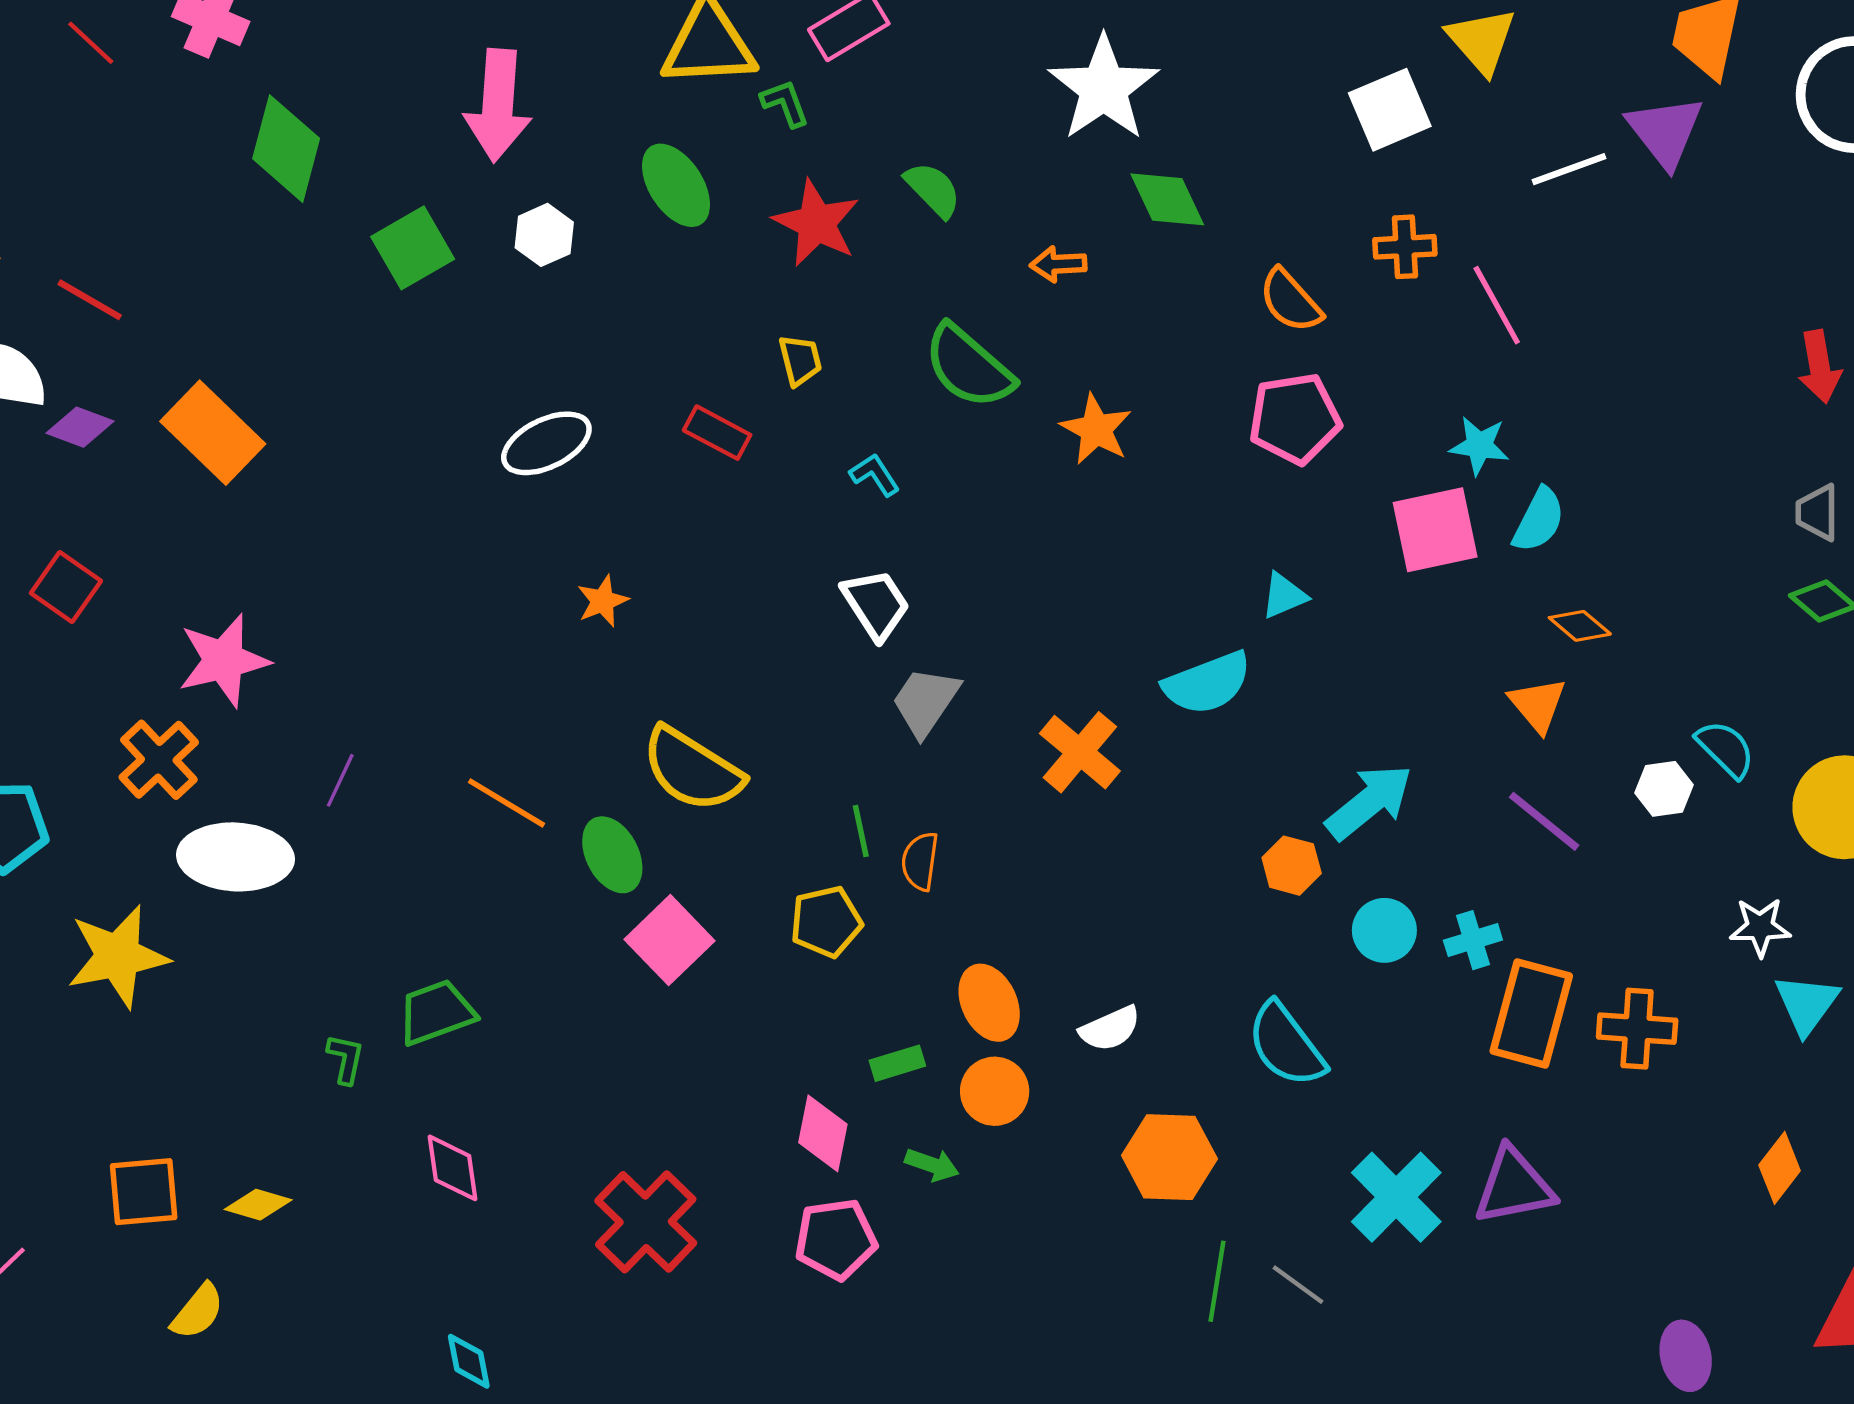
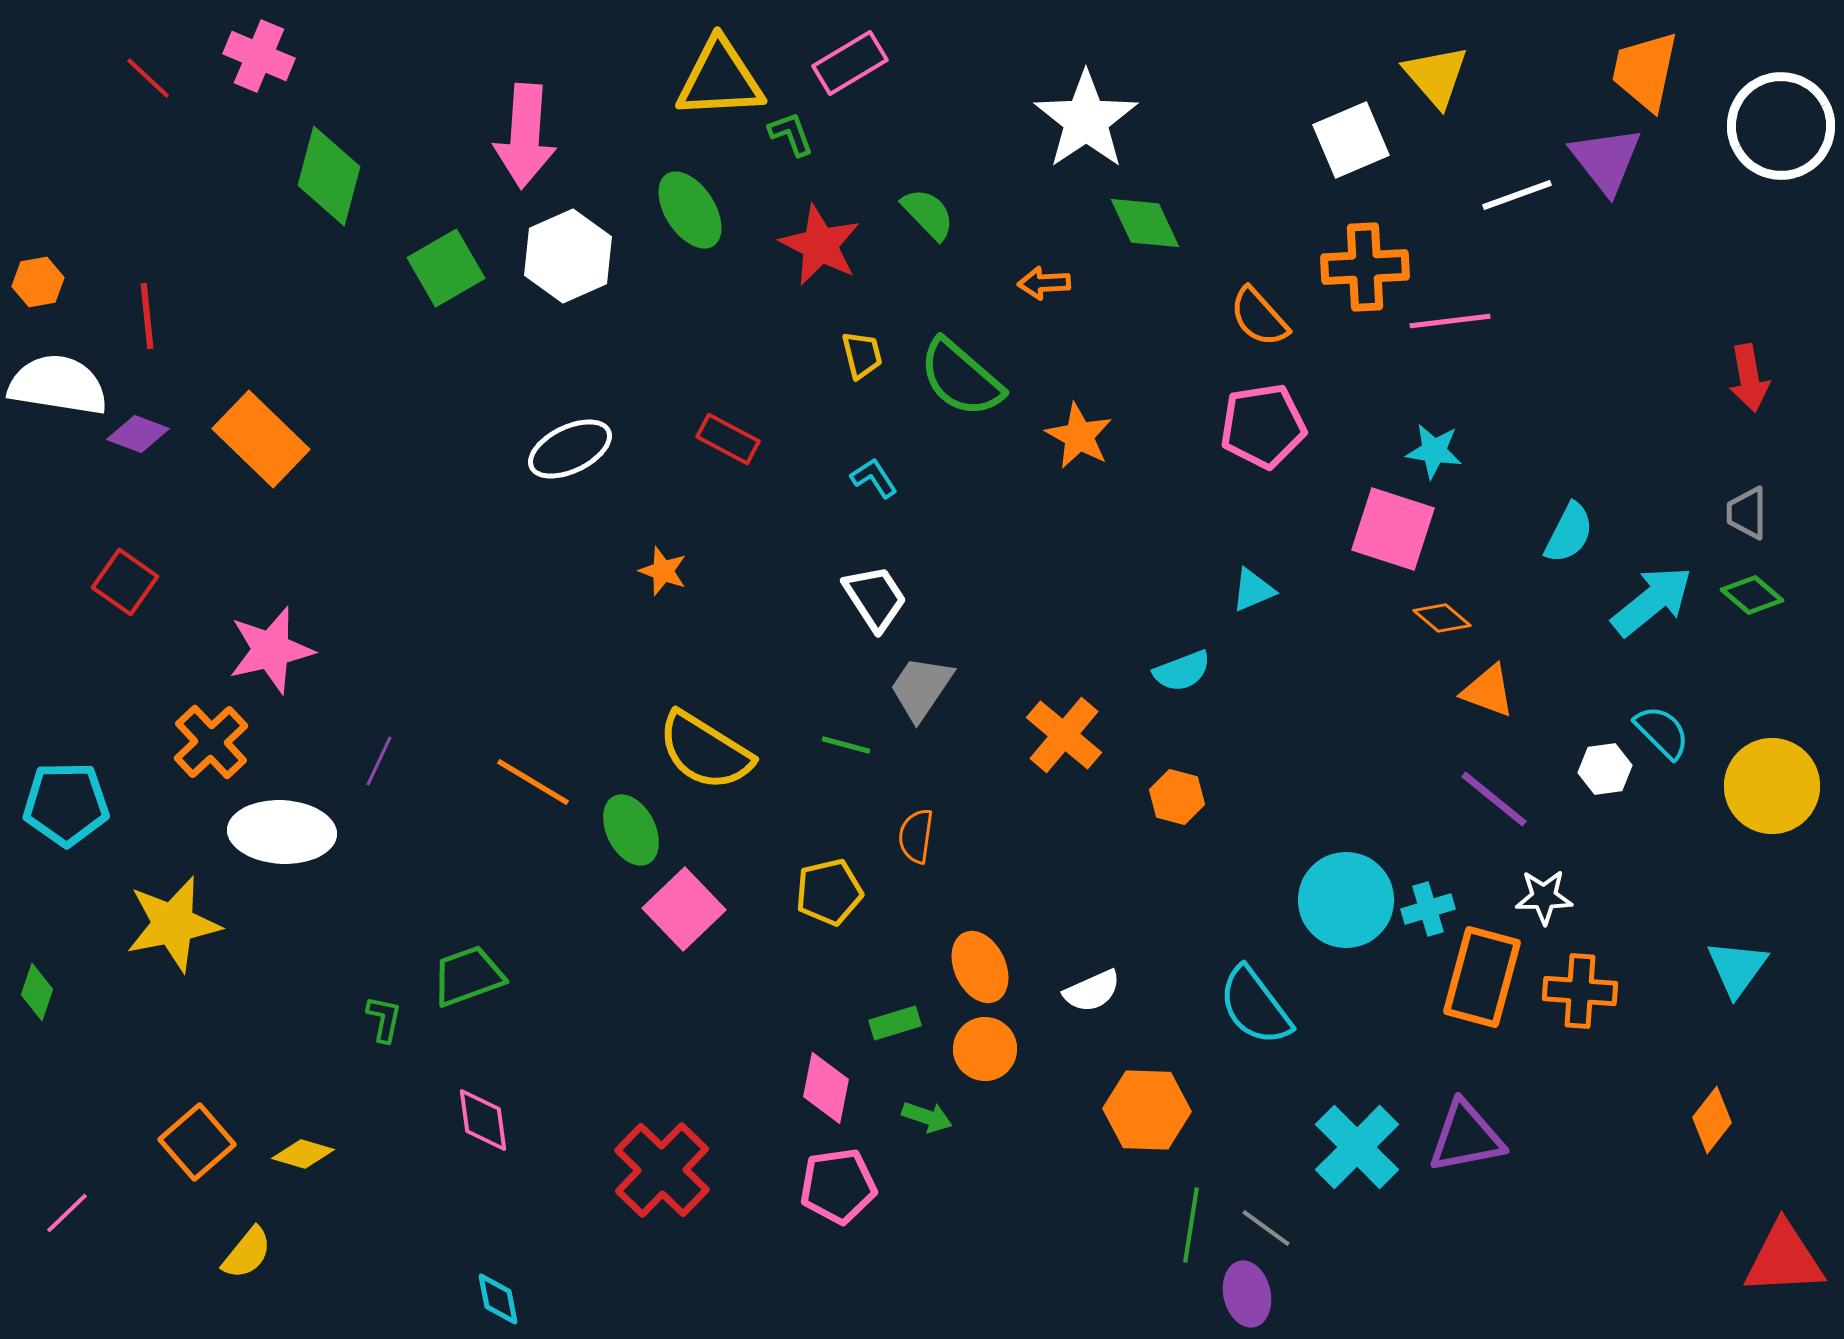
white hexagon: (544, 235) -> (568, 256), size x1.6
orange cross: (1405, 247) -> (1365, 267), size x1.5
red line: (90, 300) -> (147, 316), turned 54
pink line: (1497, 305) -> (1450, 321), turned -68
yellow trapezoid: (800, 360) -> (862, 355), moved
cyan semicircle: (1539, 520) -> (1569, 533), moved
pink square: (1435, 530) -> (1393, 529), turned 30
orange star: (603, 601) -> (663, 571), moved, turned -30
orange diamond: (1580, 626) -> (1442, 618), moved
cyan semicircle: (1207, 683) -> (1182, 671), size x0.7
orange triangle: (1538, 705) -> (1488, 691), turned -30
cyan arrow: (1369, 802) -> (1652, 601), moved
green line: (861, 831) -> (846, 745), moved, turned -63
orange hexagon: (1292, 866) -> (1177, 797), moved
white star: (1760, 927) -> (1544, 897), moved
cyan circle: (1384, 930) -> (1346, 900), size x1.6
orange square: (144, 1192) -> (197, 1142), turned -36
purple ellipse: (1686, 1356) -> (1247, 1294), moved

